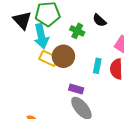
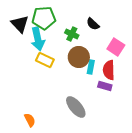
brown circle: (63, 56) -> (79, 57), moved
purple rectangle: (76, 89) -> (105, 86), moved

